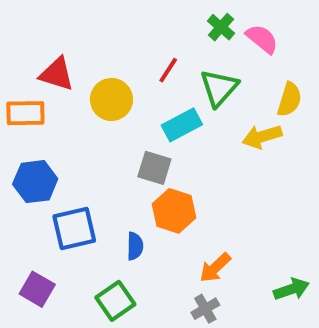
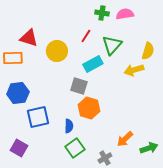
green cross: (221, 27) -> (102, 13), moved, turned -32
pink semicircle: (262, 39) -> (125, 14), moved, turned -48
orange arrow: (215, 268) -> (125, 139), moved
green square: (115, 301) -> (75, 148), moved

